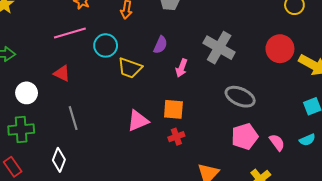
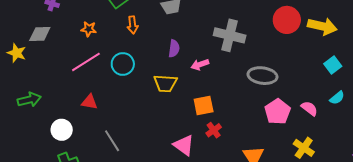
yellow trapezoid: (130, 68) -> (165, 83), moved
pink arrow: (181, 68) -> (200, 65), turned 66
pink triangle: (138, 121) -> (184, 145), moved, turned -45

